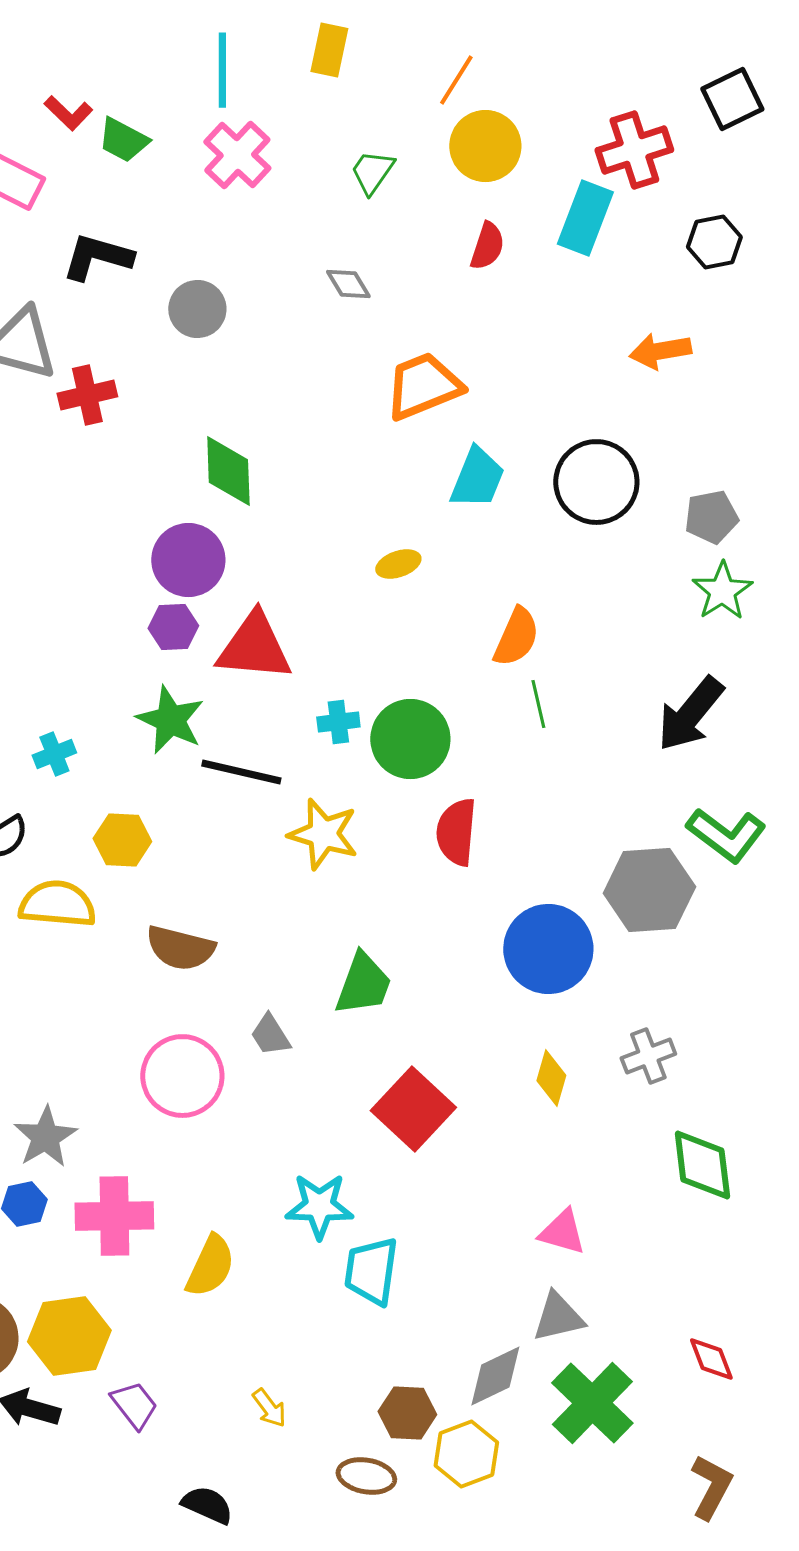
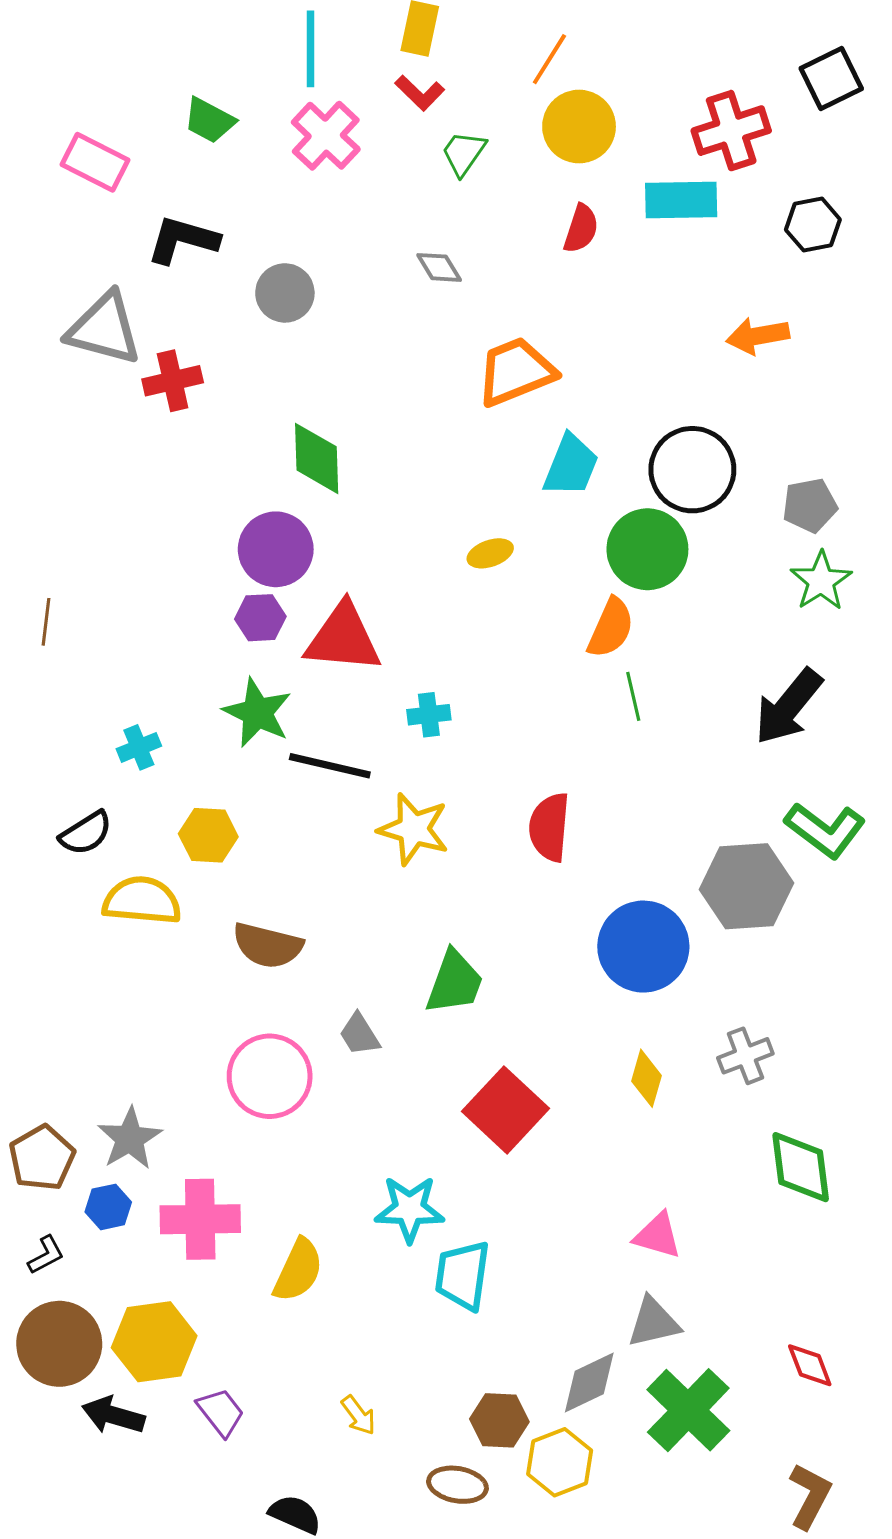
red L-shape: (68, 113) -> (420, 93), moved
cyan rectangle: (585, 218) -> (681, 200), turned 68
green circle: (410, 739) -> (647, 549), moved

